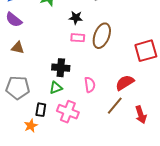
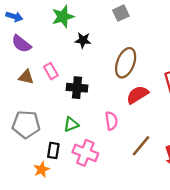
black star: (76, 18) -> (83, 40), moved
pink rectangle: (78, 38) -> (51, 71), moved, turned 56
black cross: (61, 68) -> (77, 88), moved
red semicircle: (125, 83) -> (137, 95), moved

